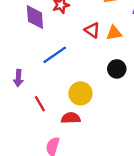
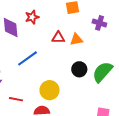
red triangle: (92, 30) -> (58, 38), turned -32
red line: (40, 104) -> (16, 99), turned -48

